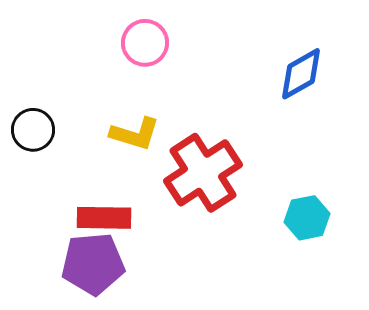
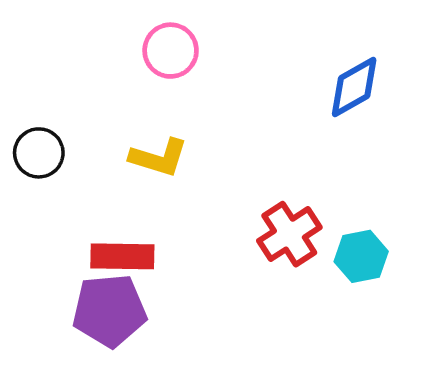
red cross: (203, 173) -> (289, 234), moved, size x0.7

